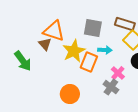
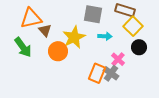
orange triangle: (54, 31) -> (31, 18), moved, turned -30
orange rectangle: (89, 62) -> (97, 73), moved
orange circle: (70, 94) -> (58, 51), moved

